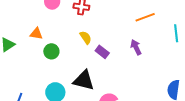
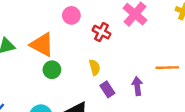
orange triangle: (36, 34) -> (42, 45), size x1.6
purple arrow: (136, 47) -> (137, 86), moved

